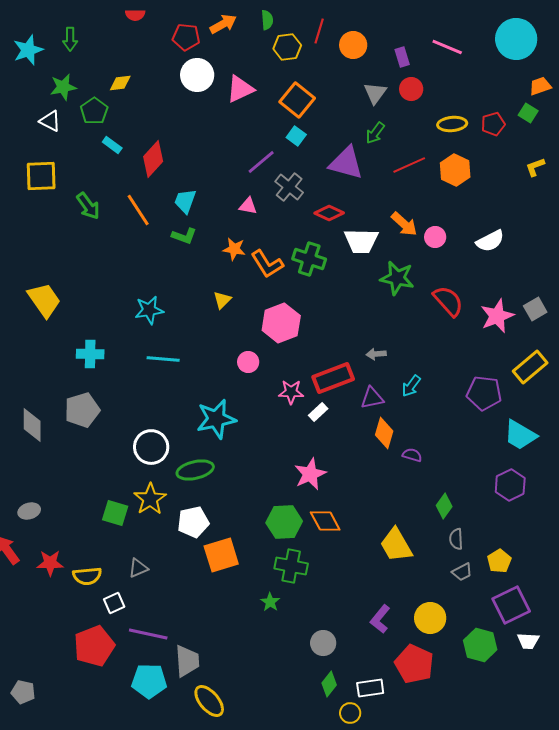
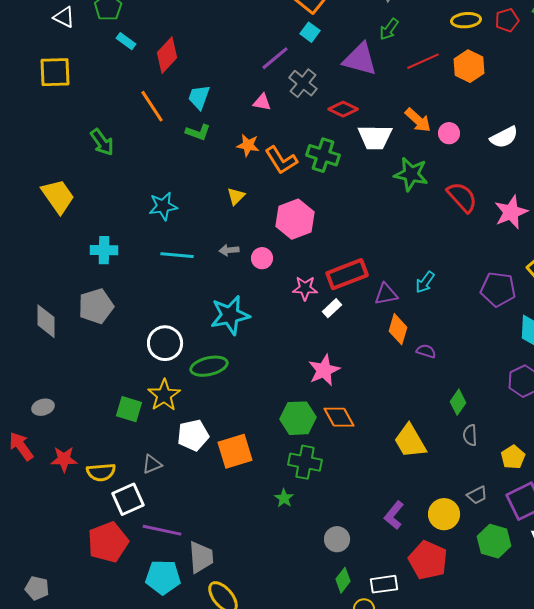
green arrow: (88, 206) -> (102, 142), moved
gray arrow: (376, 354) -> (229, 250), moved
white pentagon: (193, 522) -> (193, 435), moved
gray trapezoid: (462, 572) -> (477, 495), moved
white square: (114, 603) -> (128, 499), size x1.5

